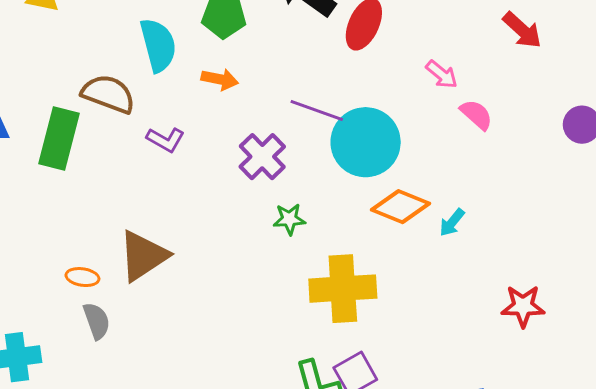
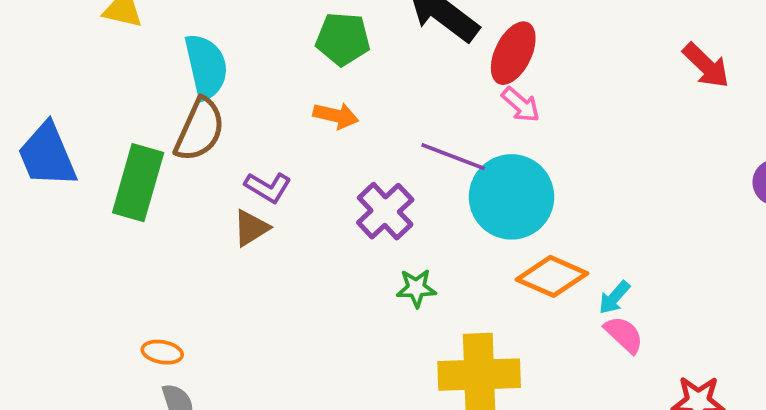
cyan semicircle: (158, 45) -> (206, 67), moved
pink arrow: (442, 74) -> (521, 105), moved
brown semicircle: (108, 94) -> (200, 130), turned 92
pink semicircle: (476, 115) -> (624, 335), moved
brown triangle: (143, 256) -> (251, 228), moved, size x0.6

